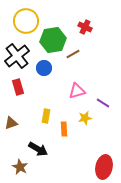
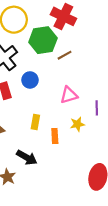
red cross: (85, 27) -> (63, 16), moved, size x1.6
blue circle: (44, 68) -> (30, 80), moved
purple line: (103, 103) -> (97, 108), turned 56

